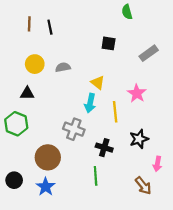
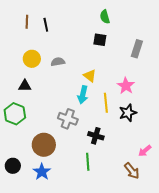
green semicircle: (127, 12) -> (105, 17), moved
gray rectangle: (149, 53) -> (137, 49), turned -36
black star: (139, 139) -> (128, 113), moved
pink arrow: (157, 164) -> (145, 151), turned 40

